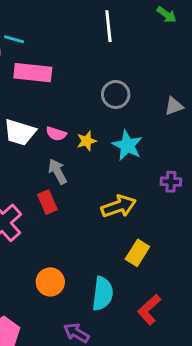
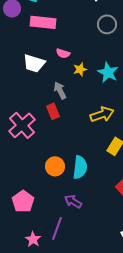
gray circle: (116, 94) -> (107, 24), moved
pink semicircle: (56, 134) -> (63, 53), moved
cyan semicircle: (103, 294) -> (80, 167), moved

